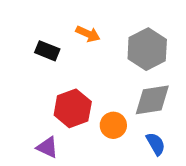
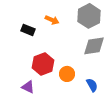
gray hexagon: (147, 49) -> (89, 16), moved
gray diamond: (152, 100) -> (94, 46), moved

